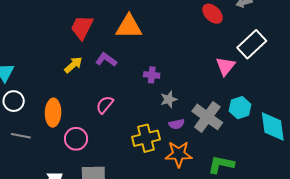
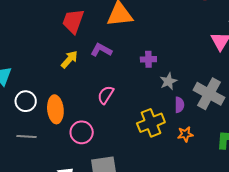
white circle: (14, 101) -> (26, 101), moved
purple semicircle: (177, 124) -> (179, 105), turned -70
orange star: (179, 154) -> (185, 134), size x0.6

